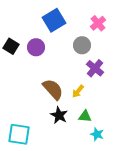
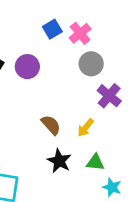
blue square: (54, 20) -> (52, 29), size x0.6
pink cross: (98, 23) -> (80, 33), moved
brown semicircle: (53, 89) -> (51, 125), size x0.7

